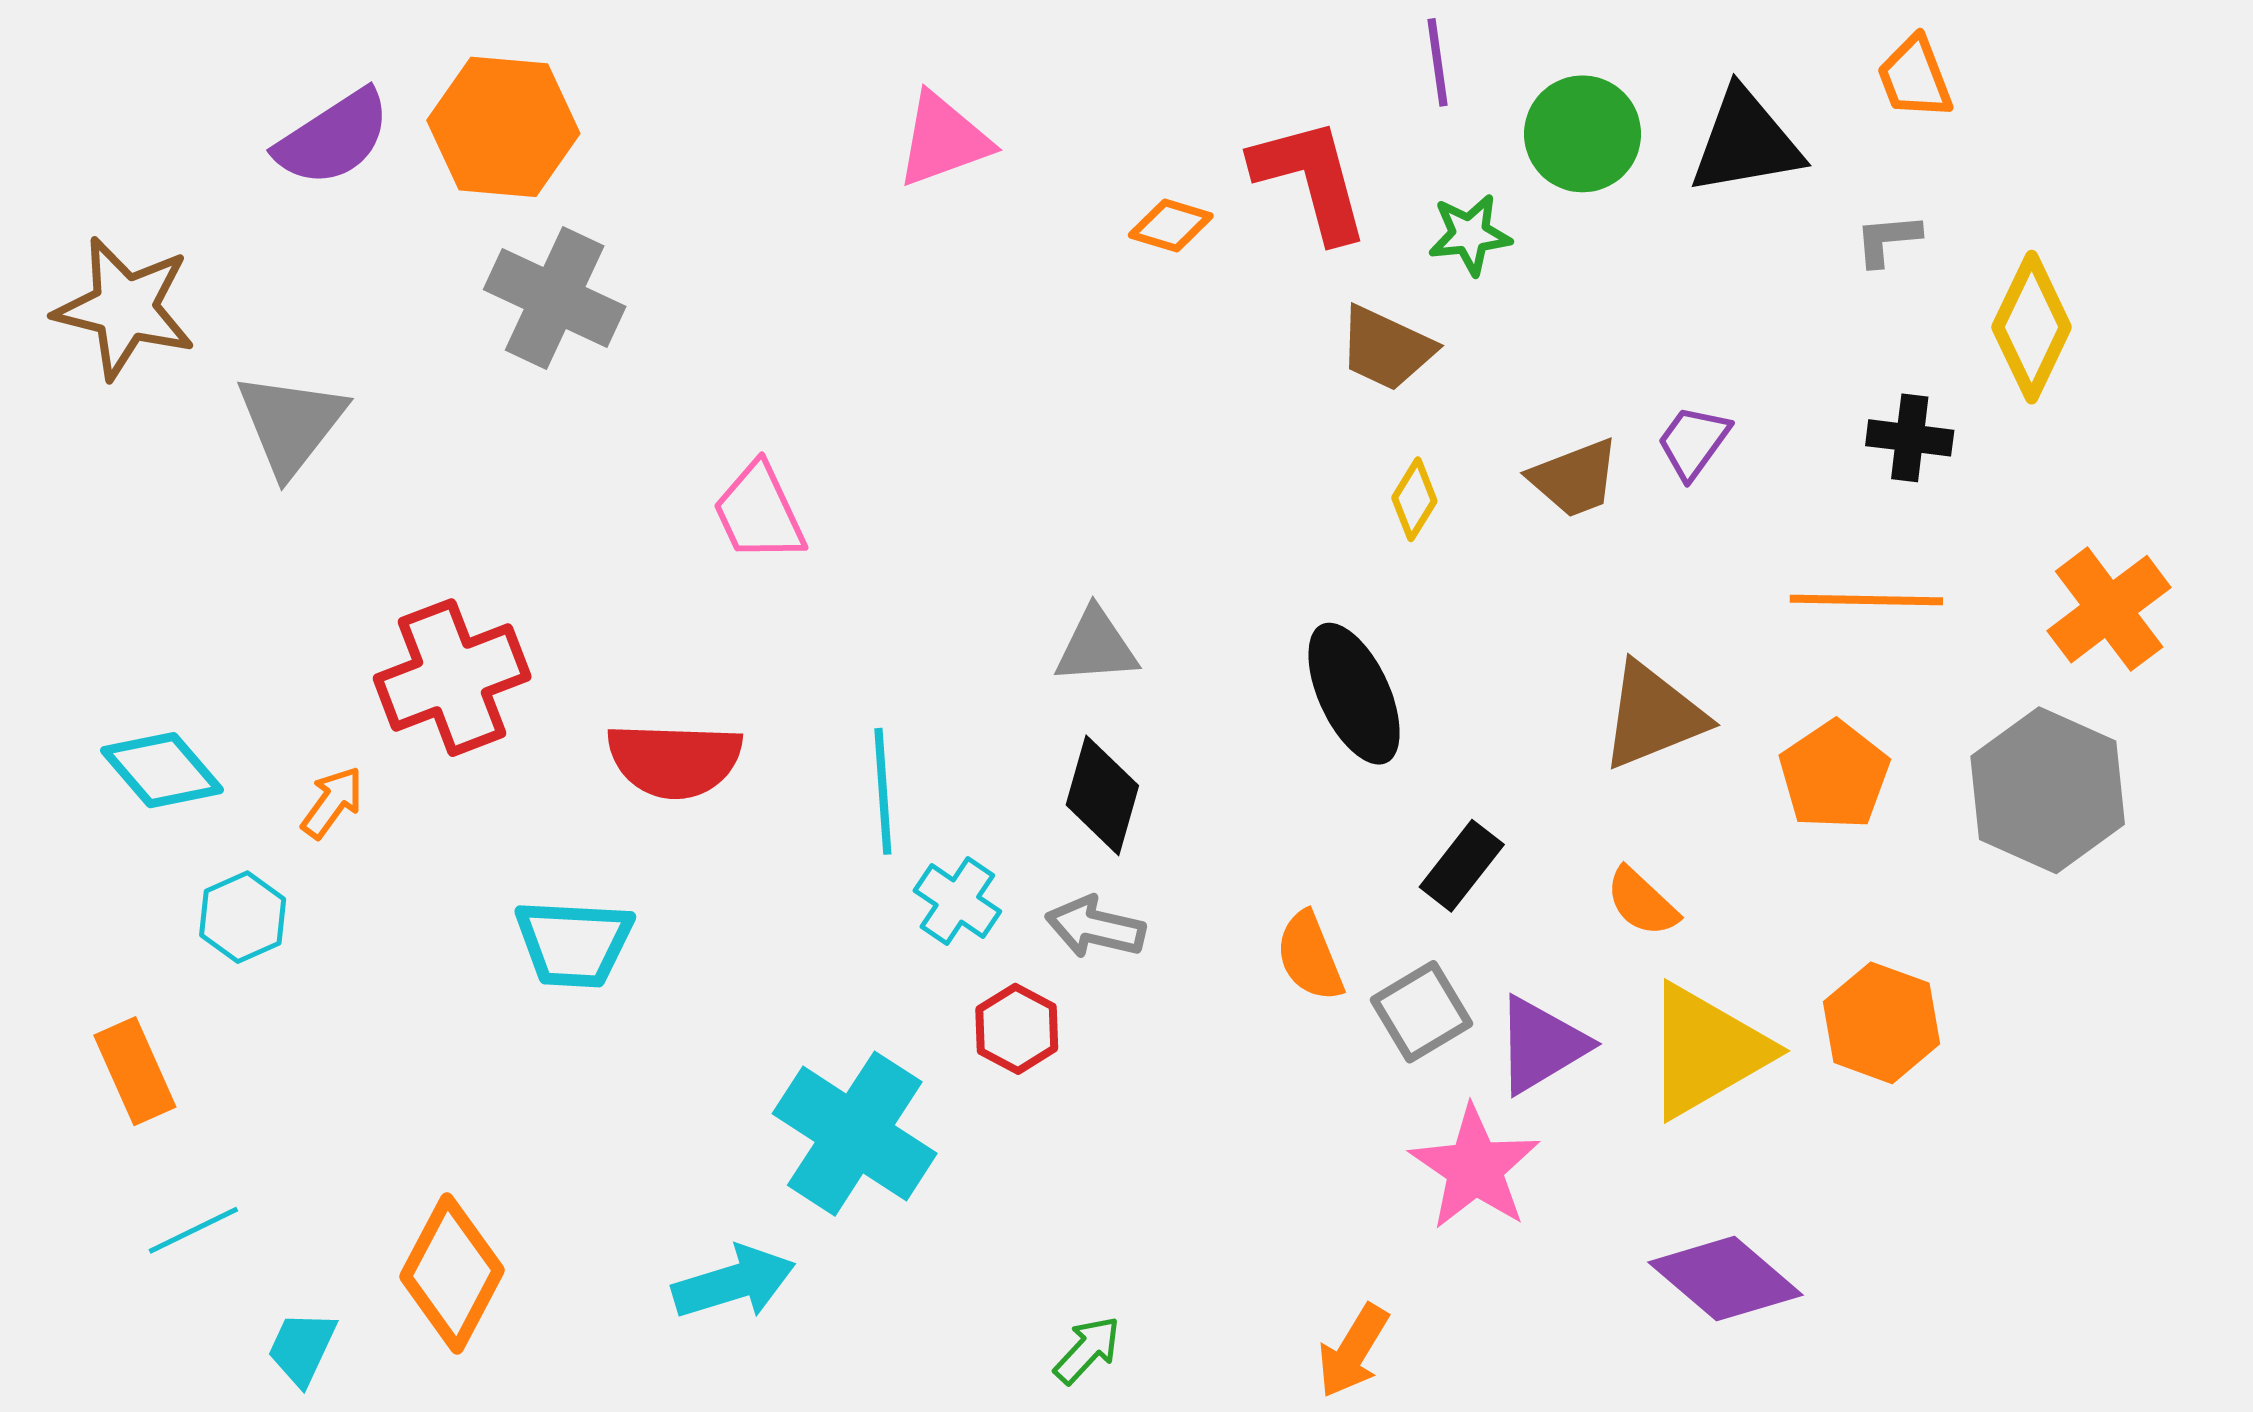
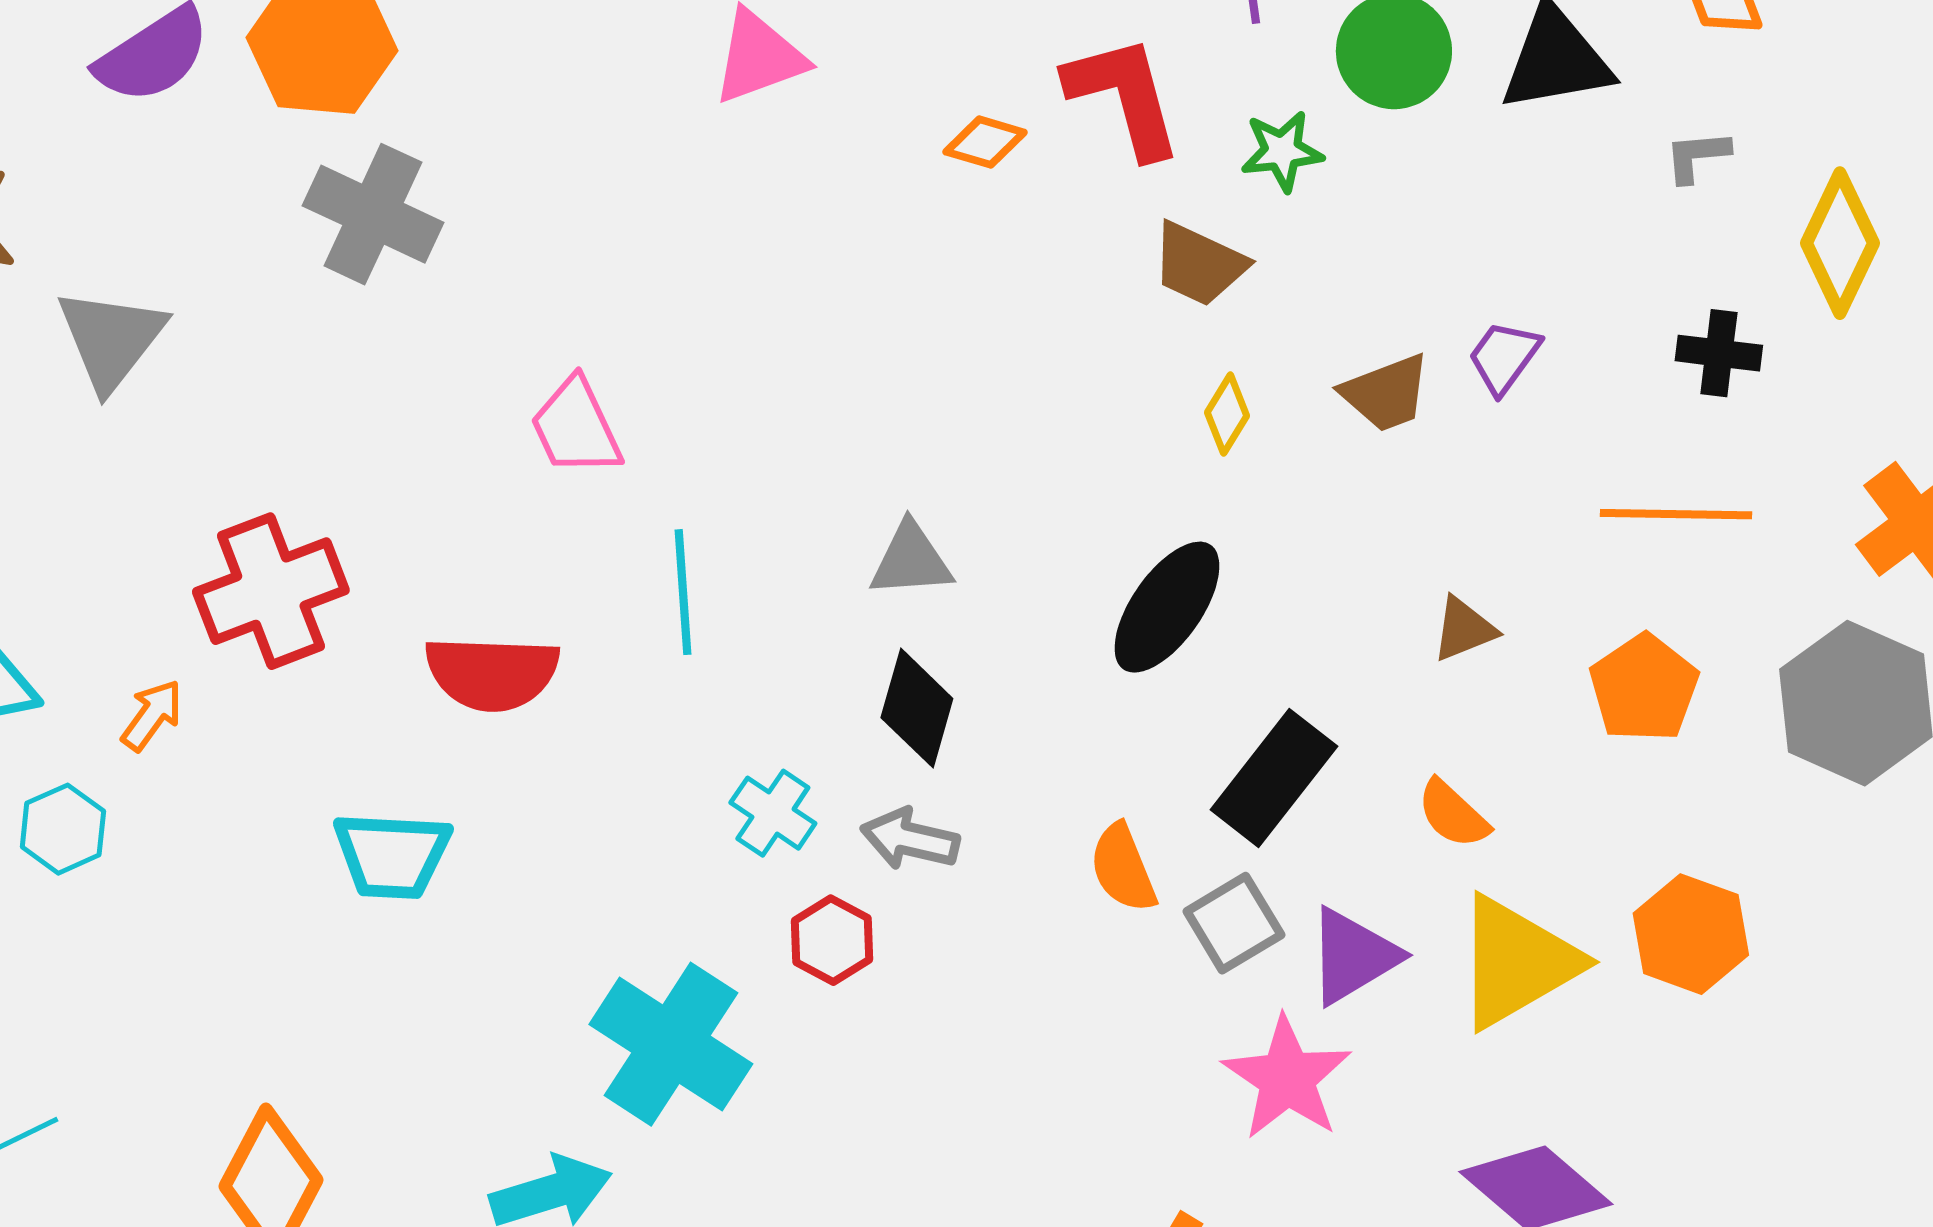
black ellipse: (1354, 694) -> (1167, 607), turned 60
brown triangle: (1653, 716) -> (1464, 629), size x0.6
cyan line: (883, 791) -> (683, 592), moved
black rectangle: (1462, 866) -> (1274, 778), size x1.5

